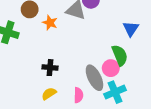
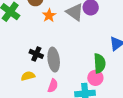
pink circle: (111, 68) -> (95, 78), moved
gray ellipse: (94, 78) -> (54, 60), moved

